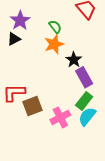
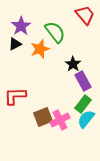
green semicircle: (55, 27) -> (55, 32), size x1.6
orange star: (54, 44) -> (40, 49), moved
brown square: (32, 106) -> (43, 117), moved

